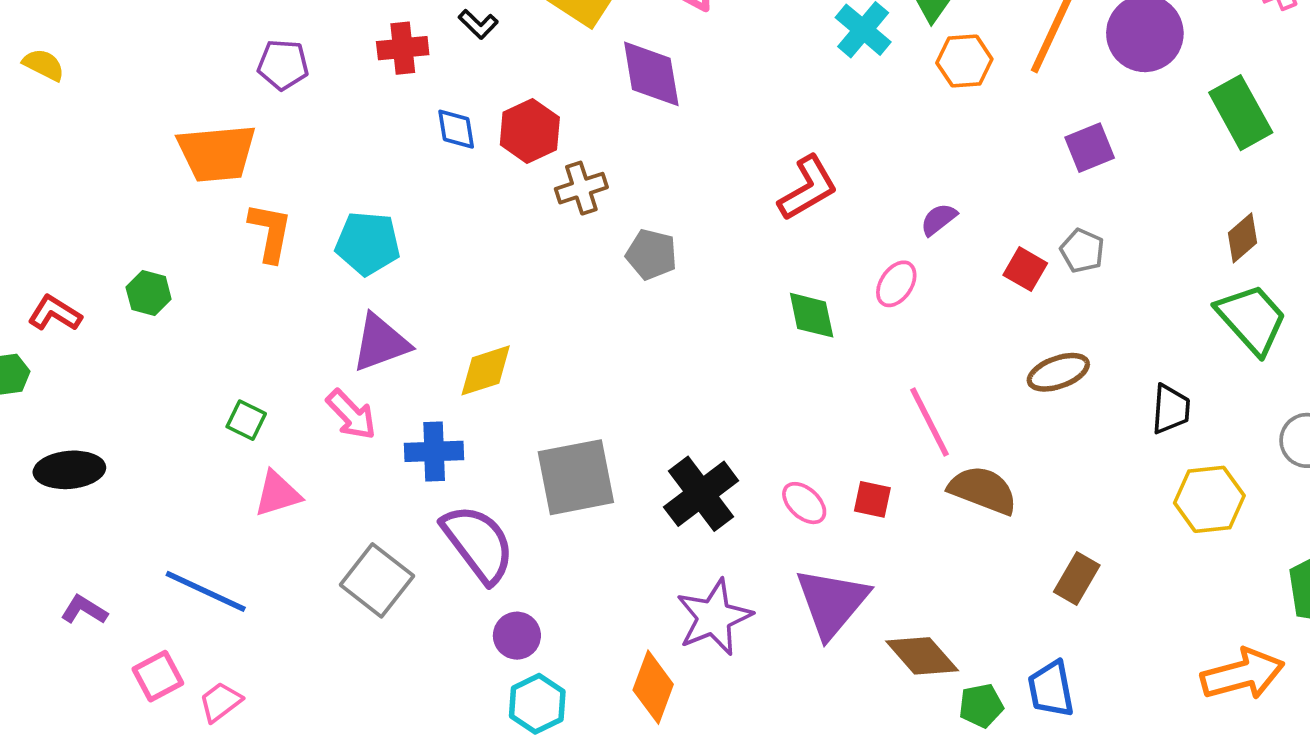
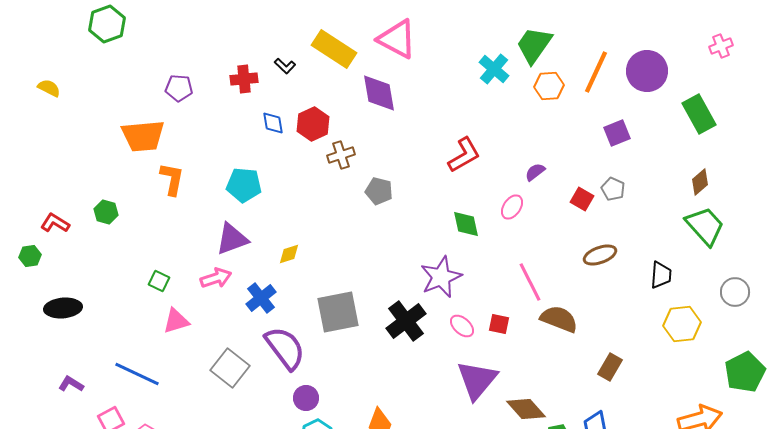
cyan pentagon: (368, 243) -> (244, 185), moved
yellow diamond: (486, 370) -> (289, 254), size x0.7
pink arrow: (351, 415) -> (216, 278), turned -64
blue cross: (434, 451) -> (261, 298), turned -36
purple star: (714, 617) -> (441, 277), moved

